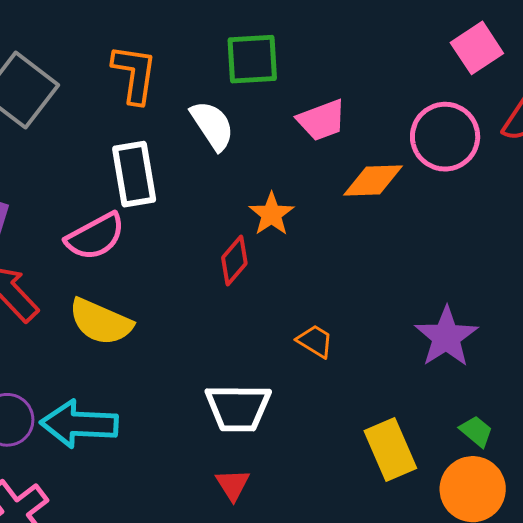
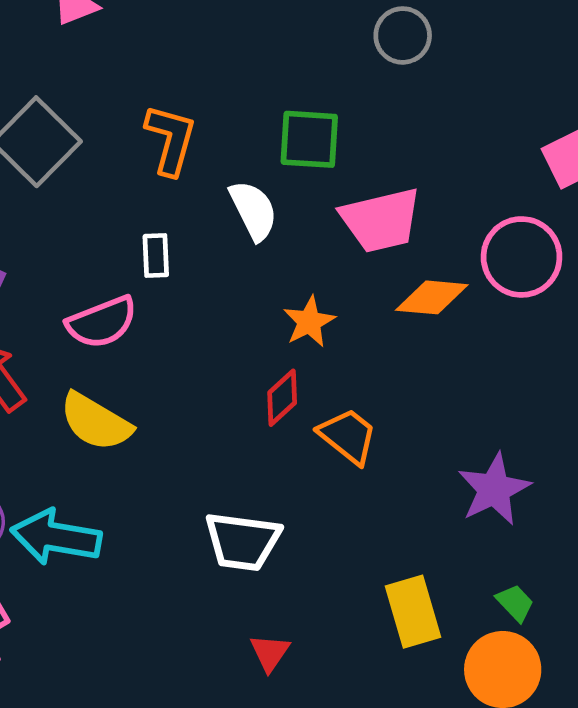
pink trapezoid: (322, 120) -> (381, 220), size x1.4
white rectangle: (134, 174) -> (156, 256), size x0.6
red diamond: (234, 261) -> (282, 398), moved
orange trapezoid: (315, 341) -> (348, 436), moved, size x1.4
red triangle: (233, 485) -> (270, 653), moved

